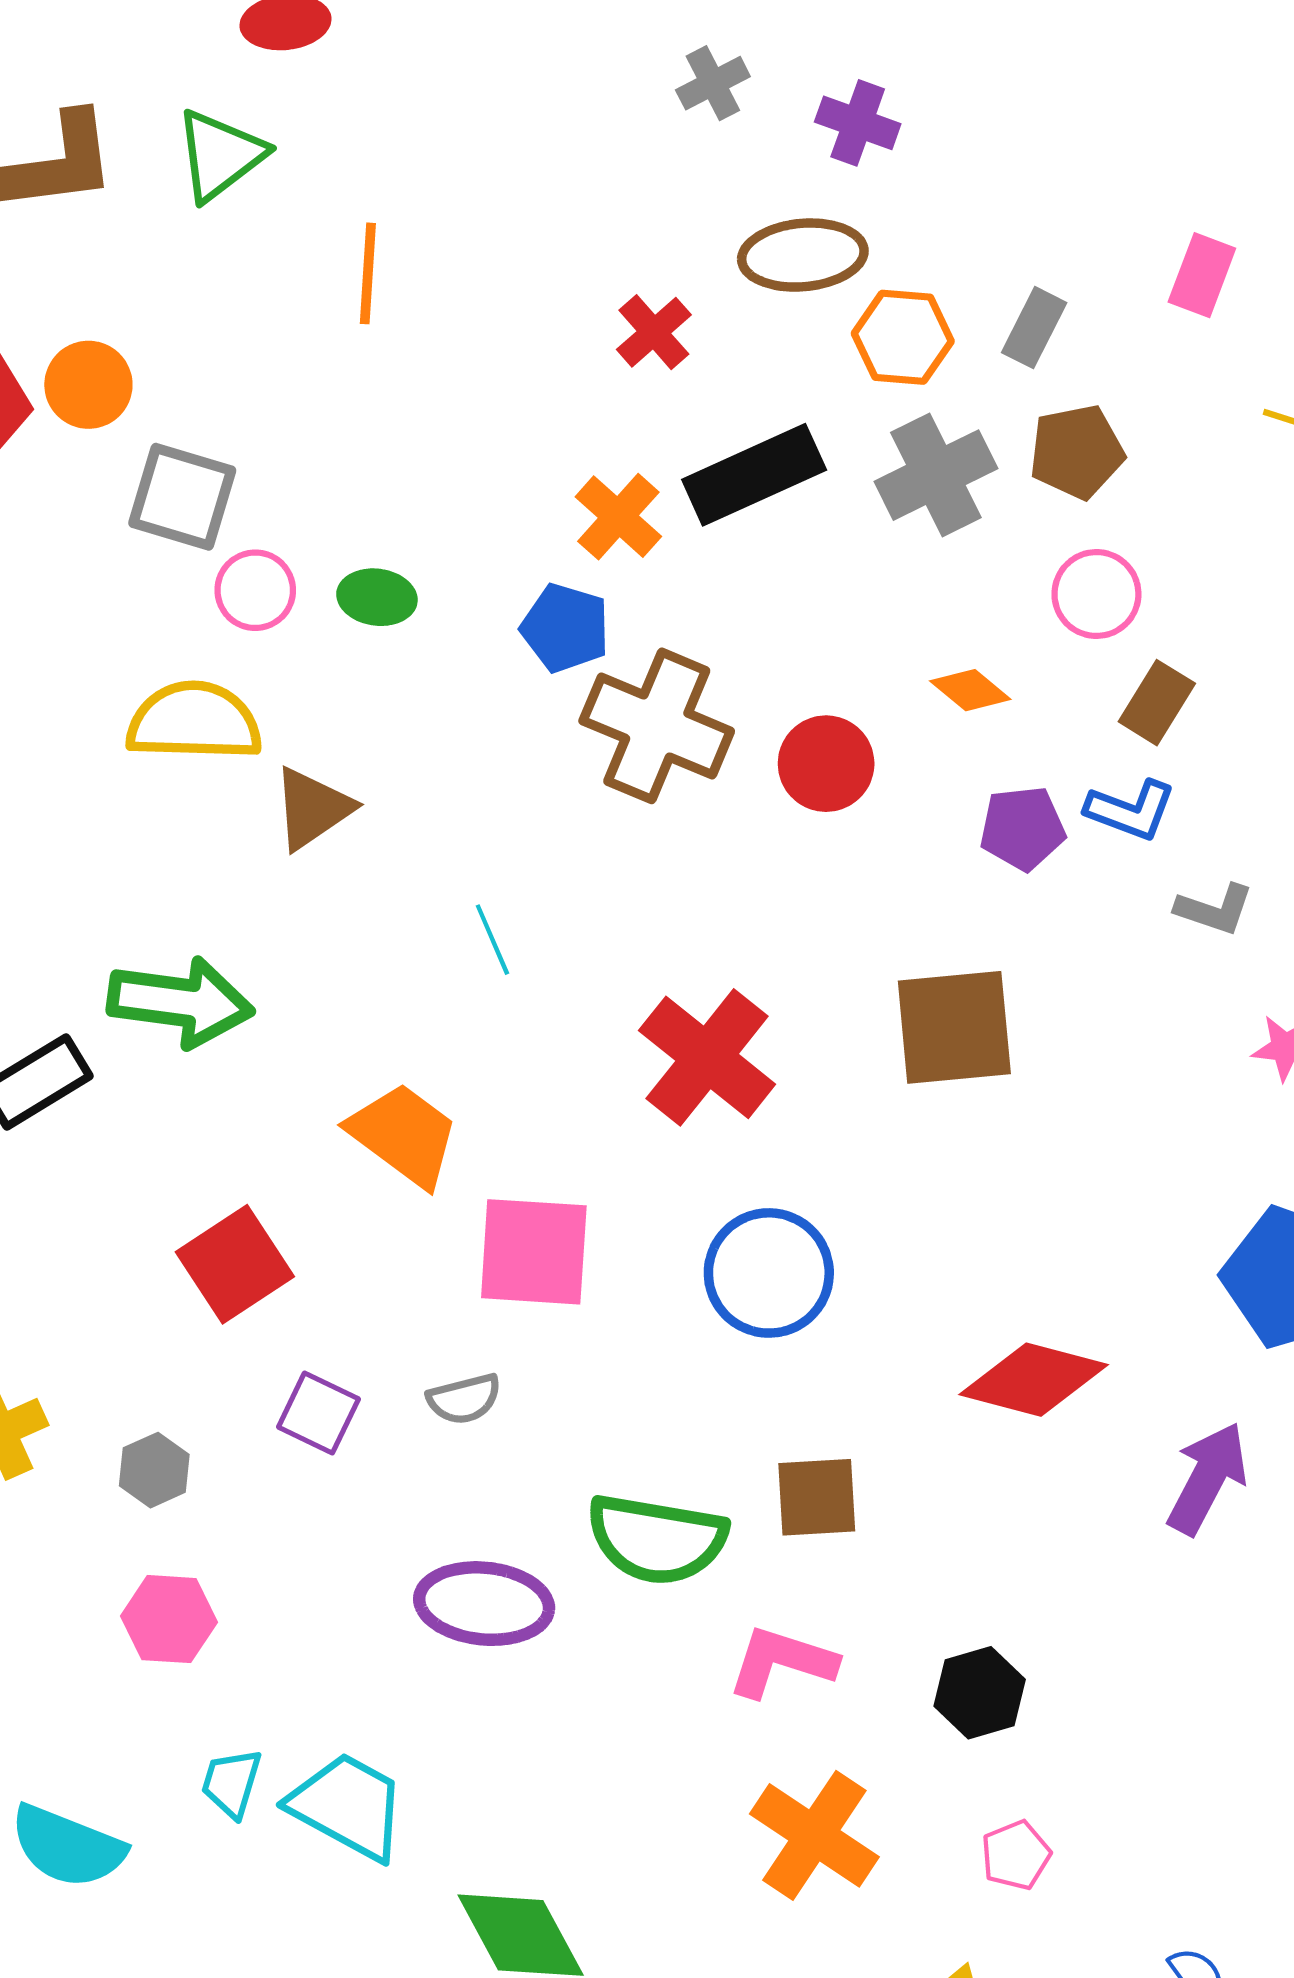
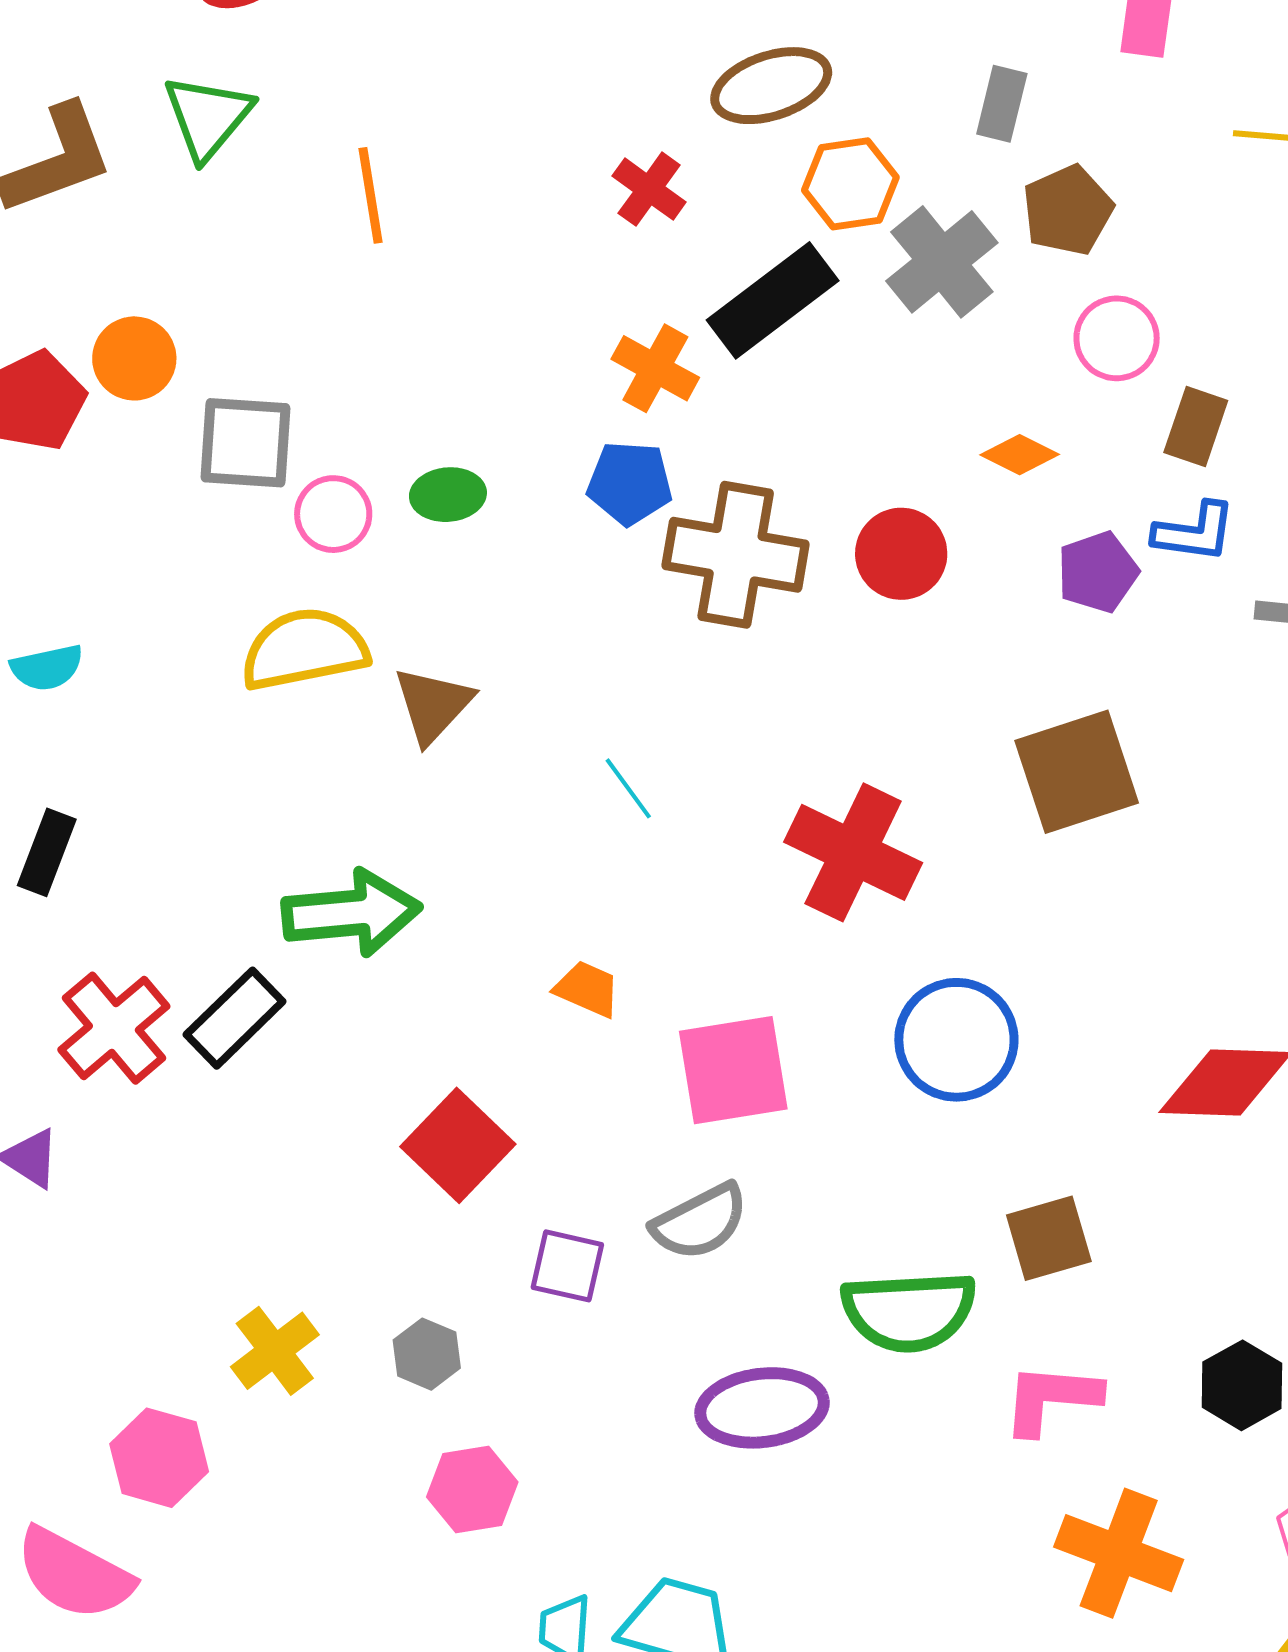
orange hexagon: (903, 337) -> (850, 184), moved
orange trapezoid: (404, 1135) -> (587, 989), size x0.6
gray semicircle: (464, 1399) -> (700, 1222), size x1.4

